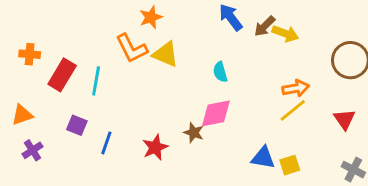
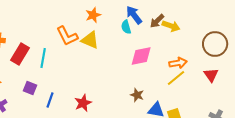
orange star: (151, 17) -> (93, 15), moved
cyan semicircle: (220, 72) -> (126, 27), moved
pink diamond: (216, 113) -> (141, 56), moved
red triangle: (344, 119) -> (211, 75), moved
brown star: (194, 133) -> (137, 95), moved

